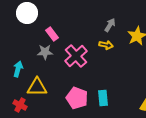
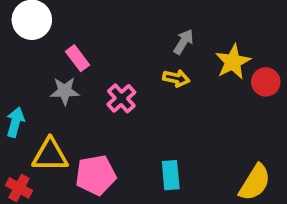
pink cross: (76, 56) -> (121, 98), size x0.7
pink pentagon: (77, 98) -> (96, 175), moved, turned -30

